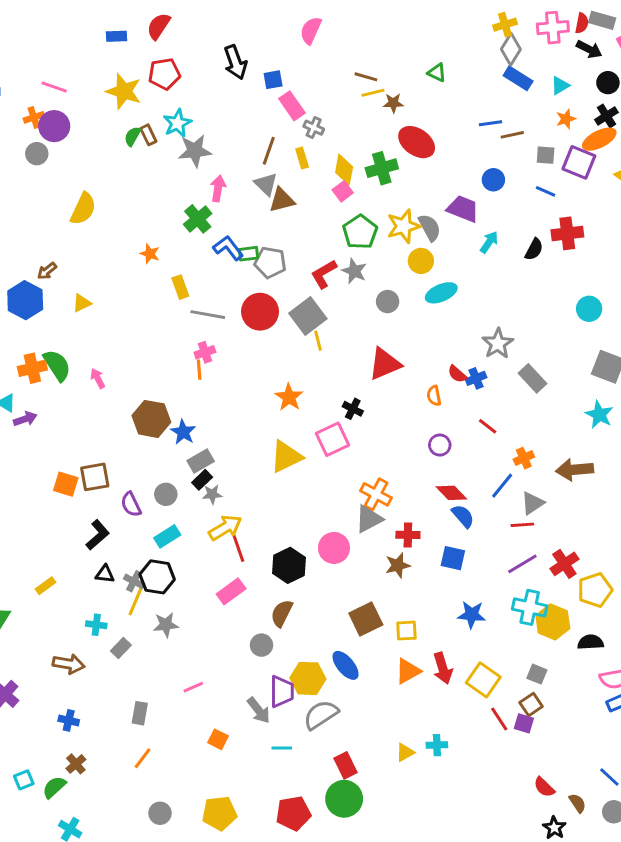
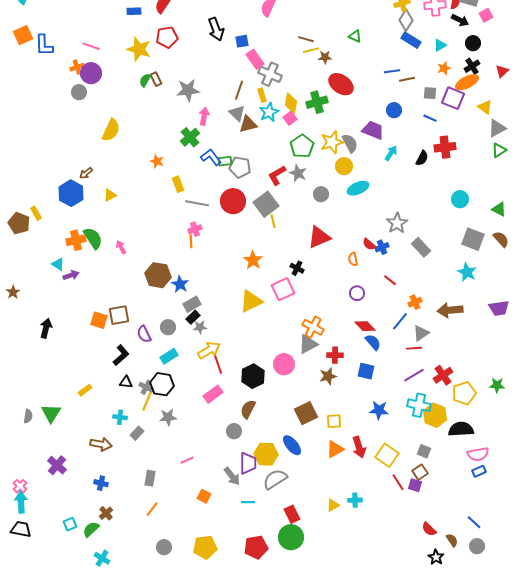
cyan star: (177, 123) -> (269, 112), moved
gray cross: (314, 128) -> (270, 74), size x1.6
black semicircle: (591, 642) -> (461, 429), size x1.4

